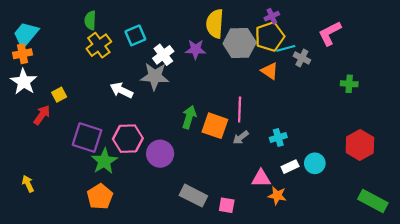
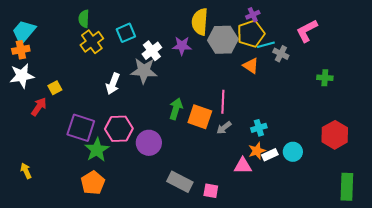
white star: (24, 82) -> (22, 76), turned 30
white arrow: (121, 90) -> (113, 84), turned -95
orange star: (277, 196) -> (257, 151), moved, turned -30
green rectangle: (373, 201) -> (347, 187), turned 64

